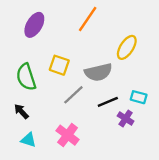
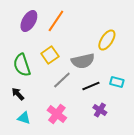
orange line: (88, 19) -> (56, 21), moved
yellow square: (59, 65) -> (50, 55), turned 36
purple cross: (126, 118) -> (100, 110), moved

